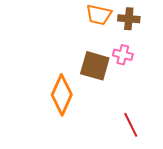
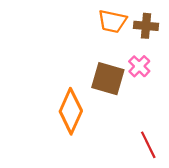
pink cross: (123, 55) -> (139, 66), turned 30

